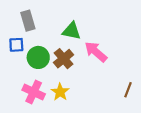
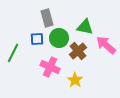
green circle: (38, 57) -> (59, 38), moved
pink cross: (34, 92) -> (50, 67), moved

